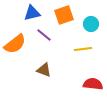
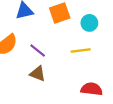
purple line: (44, 35) -> (38, 50), moved

